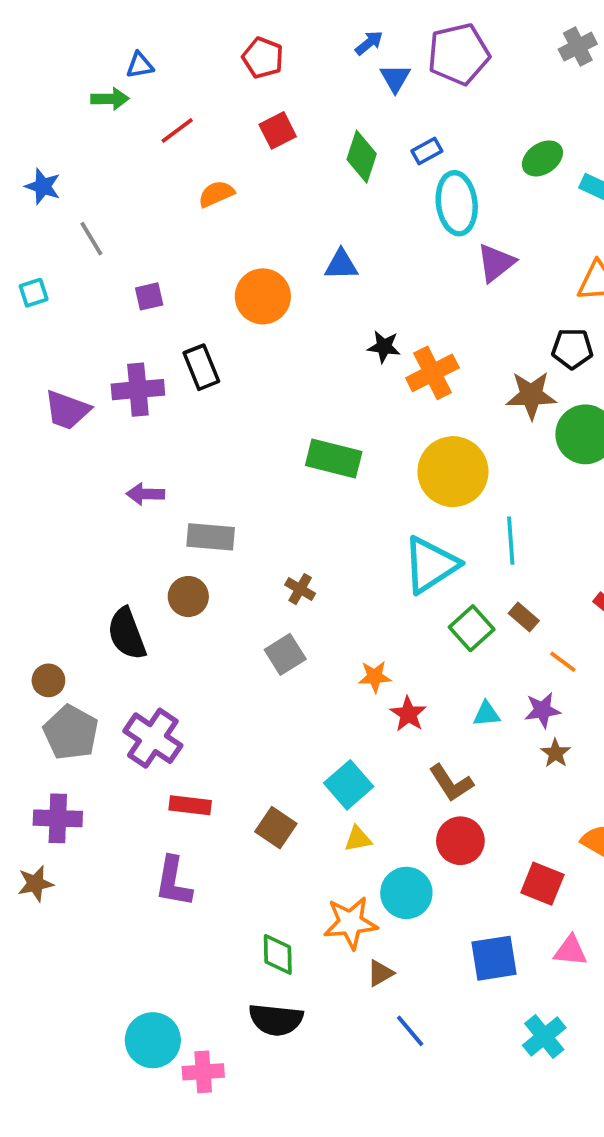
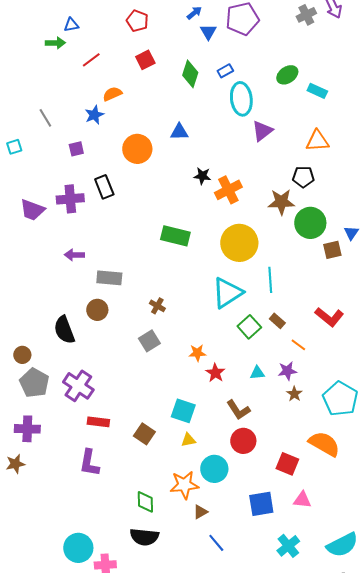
blue star: (43, 186) -> (94, 115), moved, turned 30
cyan square: (349, 785) -> (183, 411), turned -30

